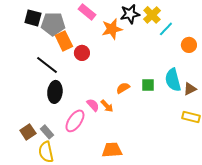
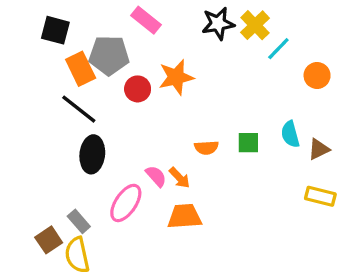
gray pentagon: (53, 24) -> (109, 55), moved
orange star: (112, 29) -> (176, 77), moved
orange rectangle: (64, 41) -> (81, 69), moved
cyan semicircle: (173, 80) -> (290, 134), size x0.7
orange semicircle: (123, 88) -> (206, 148), turned -152
brown square: (28, 132) -> (49, 240), moved
orange trapezoid: (112, 150) -> (185, 216), moved

